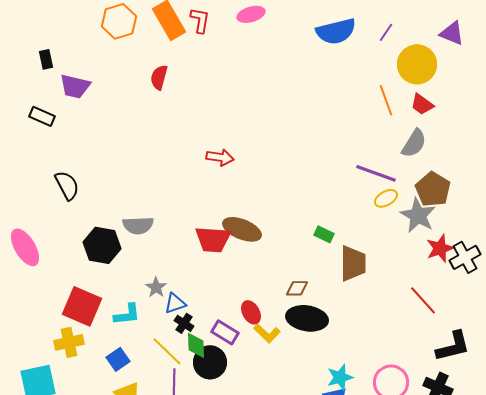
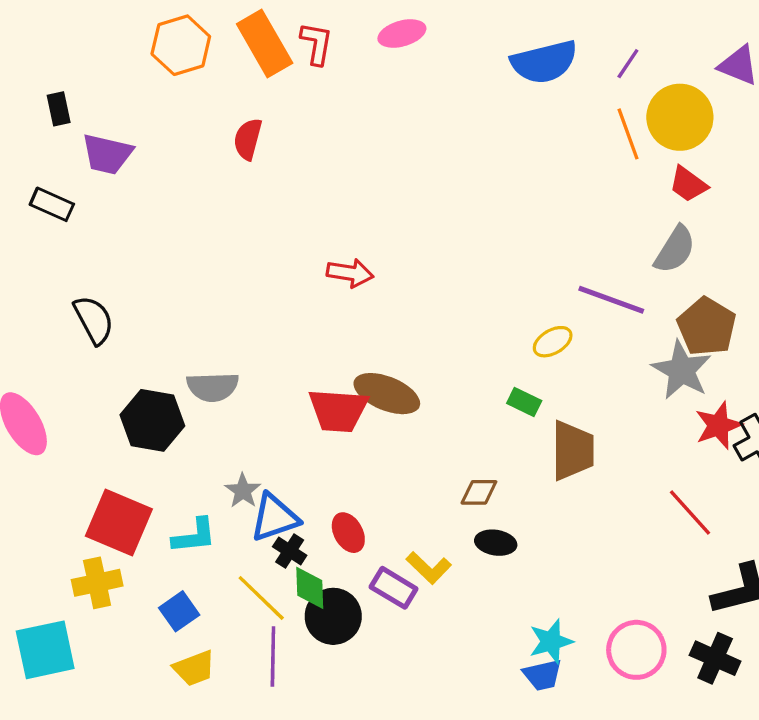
orange line: (386, 100) -> (628, 134), moved
yellow ellipse: (386, 198) -> (553, 342), moved
blue triangle: (175, 303) -> (275, 518), size x1.4
red ellipse: (251, 312) -> (348, 533), moved
black ellipse: (307, 318) -> (496, 543), size x0.6
purple rectangle: (225, 332) -> (394, 588), moved

